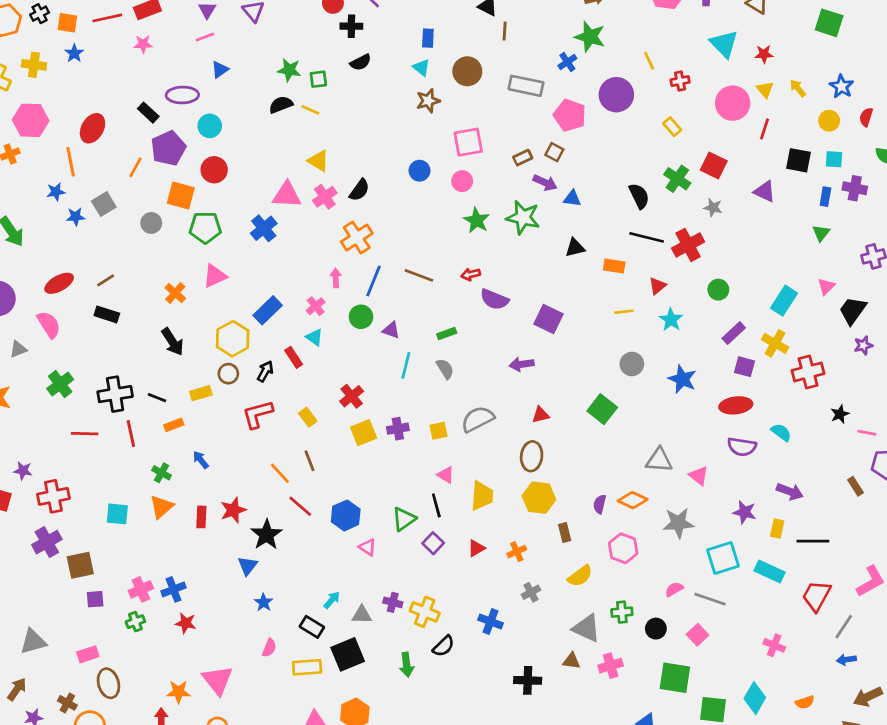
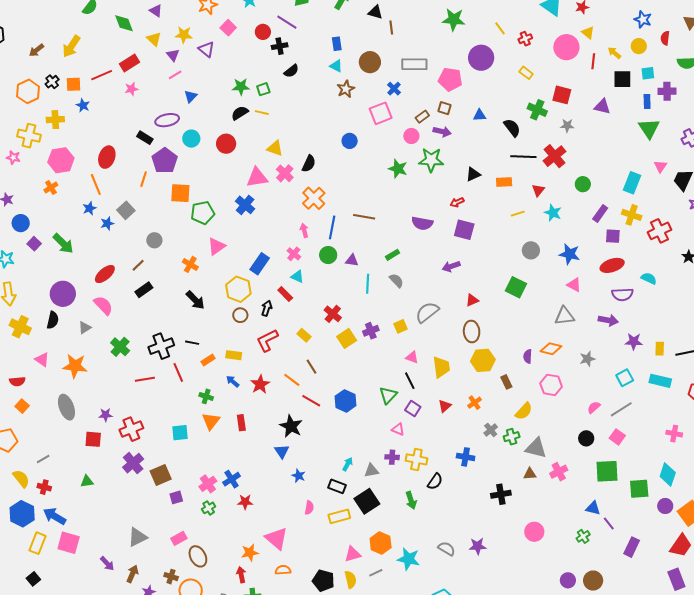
blue cross: (567, 62) -> (394, 89), moved
yellow arrow: (798, 88) -> (614, 53), moved
red circle: (214, 170) -> (226, 144), moved
pink circle: (462, 181) -> (411, 136), moved
blue triangle: (572, 198) -> (480, 115), moved
gray circle: (151, 223) -> (154, 240), moved
green triangle: (821, 233) -> (649, 128), size x1.6
red arrow: (471, 274) -> (457, 202), moved
black rectangle: (107, 314) -> (144, 290), turned -42
yellow rectangle: (201, 393) -> (234, 355), moved, turned 35
pink triangle: (699, 476) -> (574, 285), moved
purple arrow: (790, 492) -> (608, 320), moved
red star: (233, 510) -> (260, 384), moved
gray star: (678, 523) -> (587, 359), size x0.7
pink triangle: (367, 547) -> (398, 429), moved
cyan square: (723, 558) -> (625, 378), size x0.7
gray line: (710, 599) -> (621, 409), turned -40
green cross: (622, 612) -> (512, 437), moved

